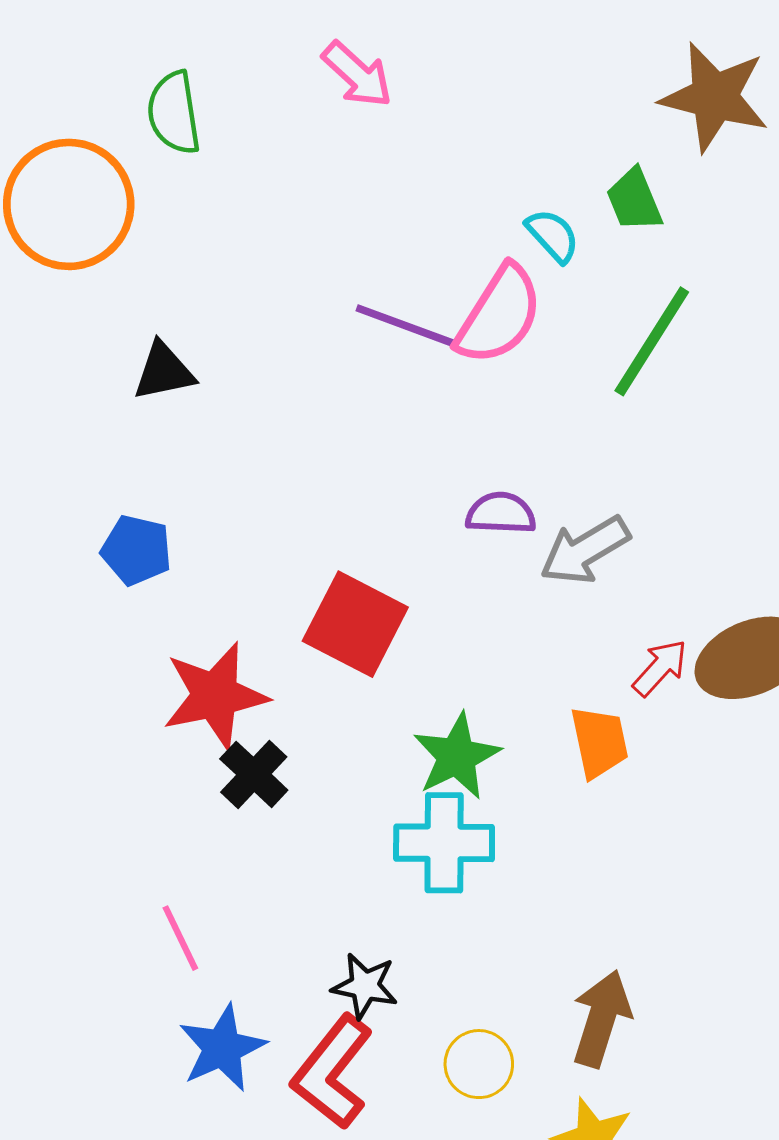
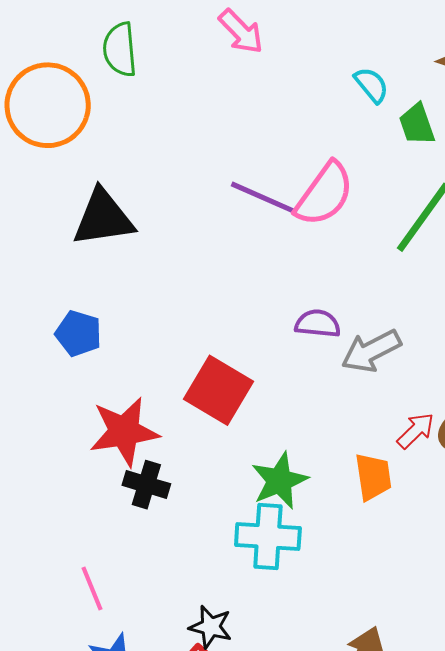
cyan semicircle: (553, 235) -> (371, 85), moved
black triangle: (164, 371) -> (103, 218), size x1.5
black cross: (254, 774) -> (146, 485), turned -30

